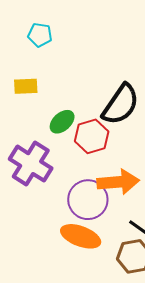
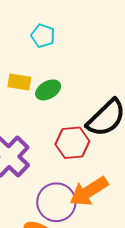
green ellipse: (62, 122) -> (48, 90), moved
orange arrow: (118, 182) -> (89, 191), turned 141

